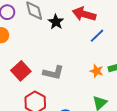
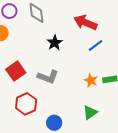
black star: (56, 22) -> (55, 43), moved

